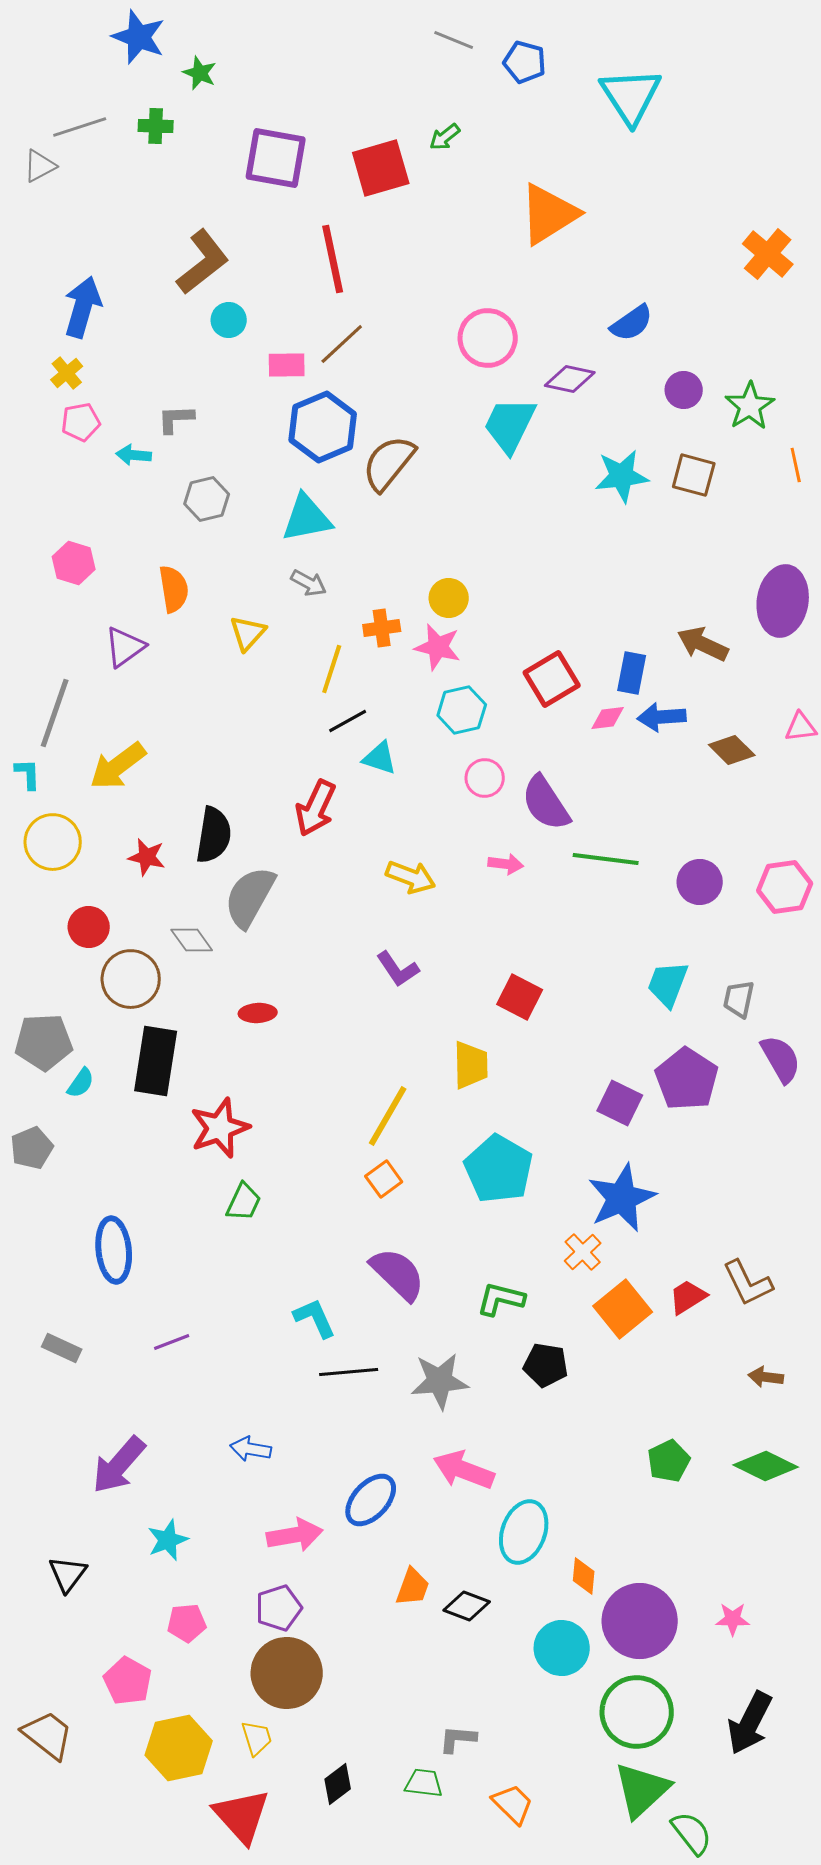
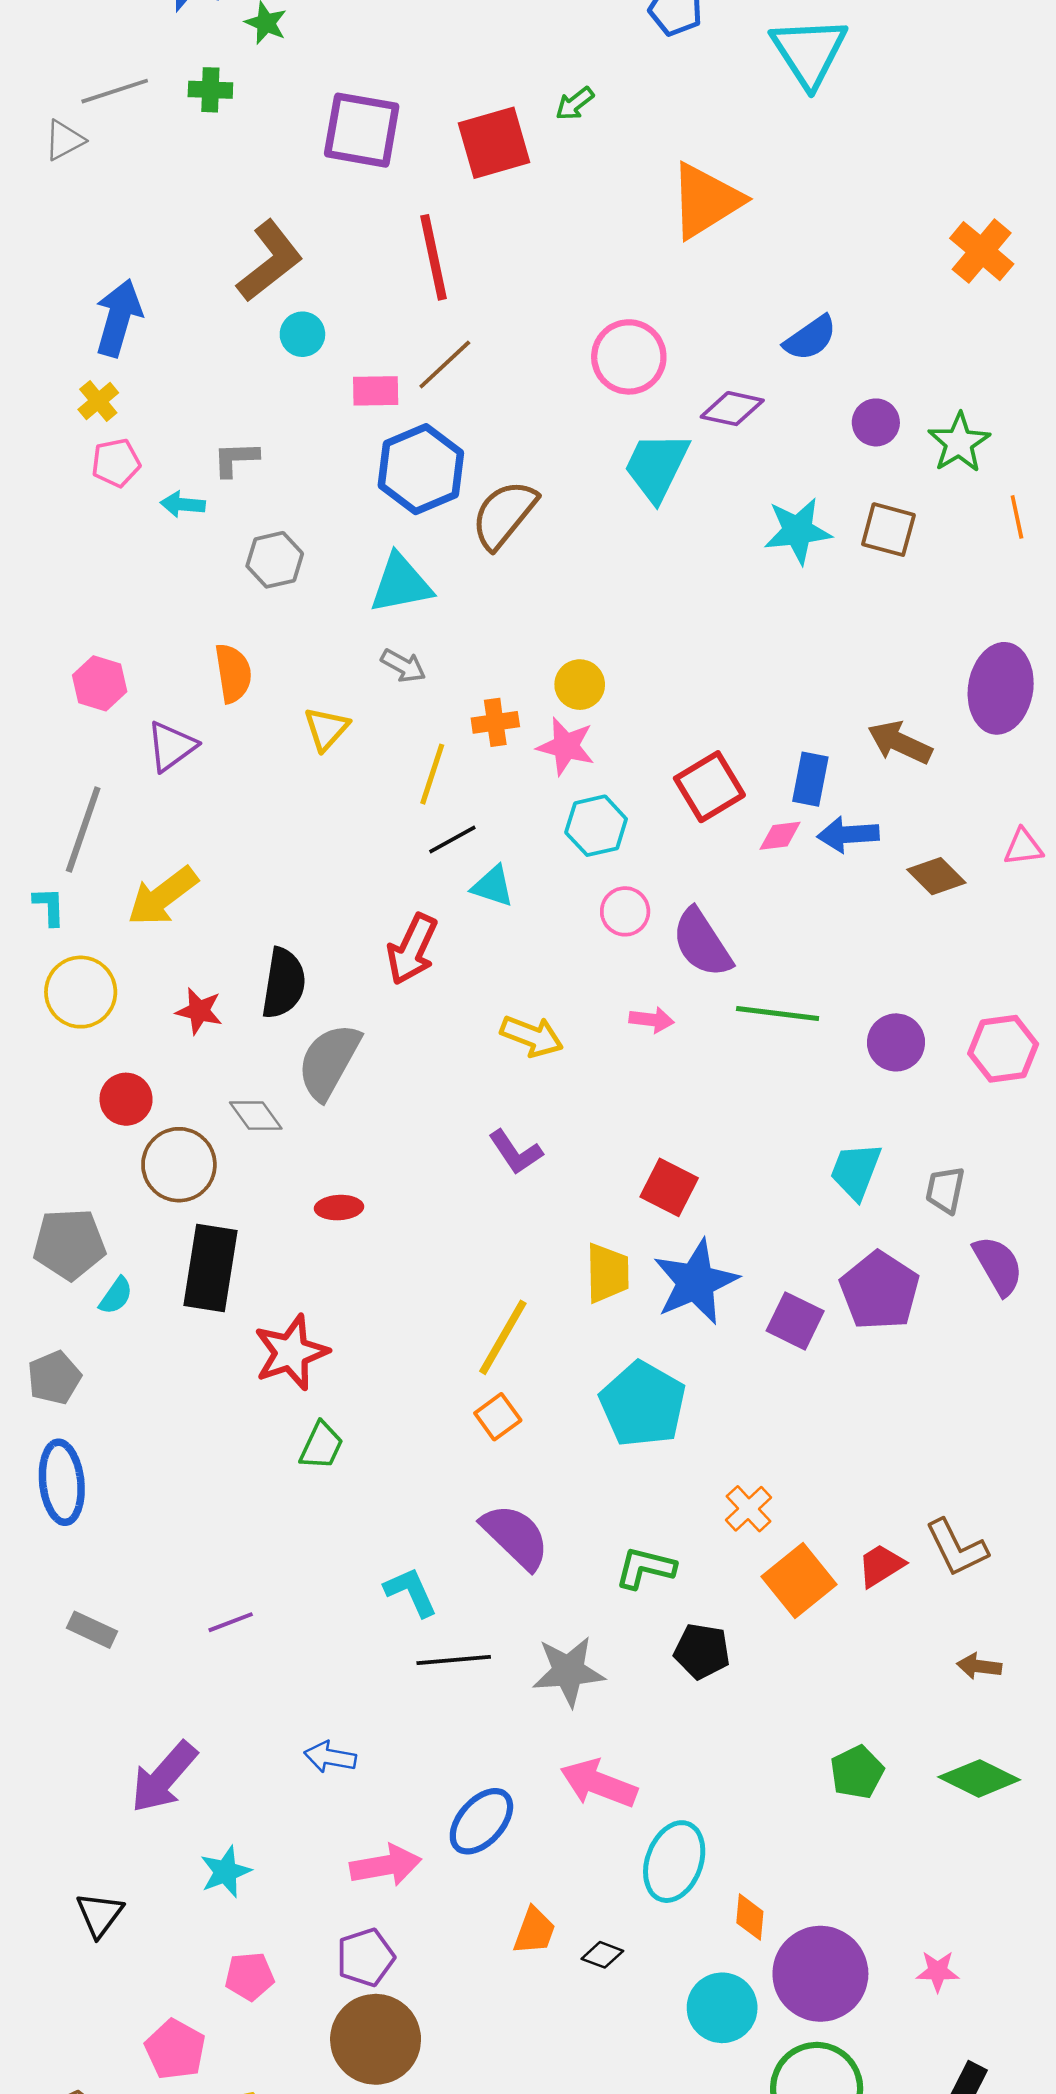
pink hexagon: (74, 563) -> (100, 683), moved
blue star: (622, 1198) -> (696, 1282), moved
blue ellipse: (114, 1250) -> (62, 1482), moved
black diamond: (467, 1606) -> (602, 1955), size x0.7

